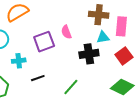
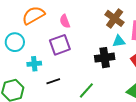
brown cross: (99, 15) -> (115, 18), turned 30
pink semicircle: (66, 32) -> (65, 21), moved

